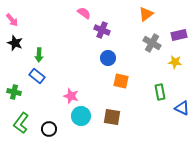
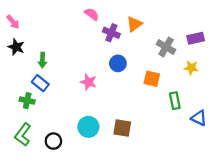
orange triangle: (146, 14) -> (134, 24), moved
orange square: (121, 81) -> (152, 79), moved
green cross: (14, 92) -> (27, 101), moved
pink star: (71, 96) -> (88, 82), moved

